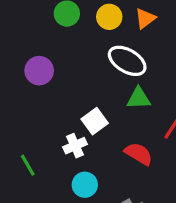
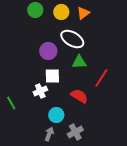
purple circle: (39, 71) -> (48, 51), moved
white square: (95, 121) -> (52, 76), turned 35
cyan circle: (85, 185) -> (56, 115), moved

